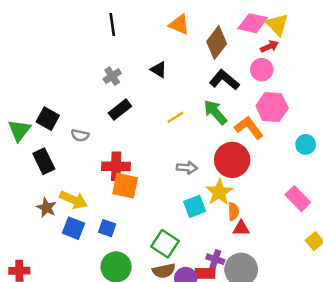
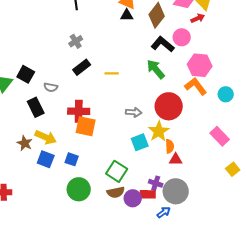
black triangle: (159, 70) -> (127, 15), moved, turned -32
pink circle: (262, 70) -> (182, 37), moved
yellow line: (175, 117) -> (112, 73), moved, turned 32
orange L-shape: (249, 128) -> (196, 86), moved
black rectangle: (44, 161) -> (36, 107), moved

